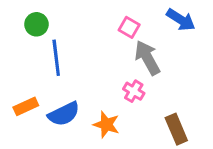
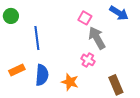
green circle: (36, 24) -> (11, 16), moved
blue semicircle: (64, 114) -> (42, 75), turned -60

